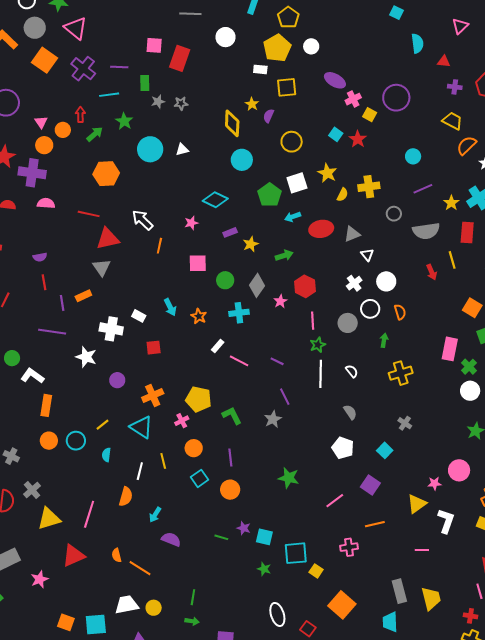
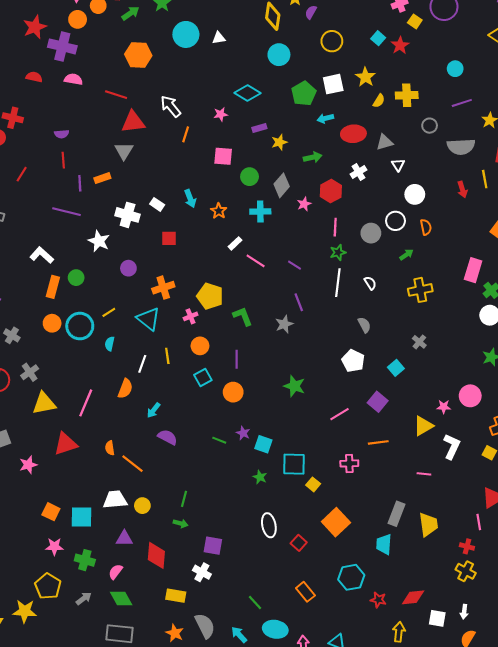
white cross: (354, 283) -> (359, 172), moved
green arrow: (384, 340) -> (406, 255), turned 40
green circle: (12, 358) -> (76, 278), moved
cyan circle: (76, 441) -> (80, 326), size x1.4
gray rectangle: (399, 591) -> (397, 514), turned 30

